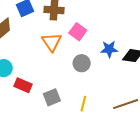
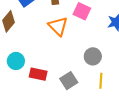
gray circle: (82, 63) -> (93, 56), moved

